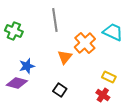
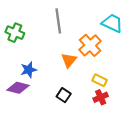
cyan trapezoid: (113, 32) -> (112, 23), moved
yellow rectangle: (109, 77) -> (100, 80), moved
red cross: (103, 95) -> (101, 97), moved, turned 32

